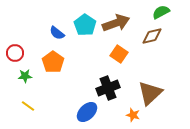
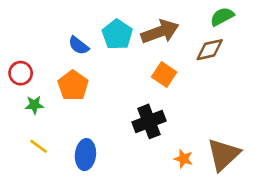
brown triangle: (150, 93) -> (223, 155), moved
blue ellipse: (87, 112) -> (85, 155), moved, turned -40

